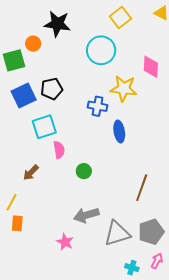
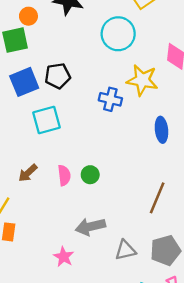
orange circle: (33, 44) -> (28, 16), moved
blue ellipse: (119, 131) -> (161, 130), moved
pink semicircle: (59, 150) -> (64, 175), moved
gray triangle: (117, 233) -> (125, 250), size x0.7

